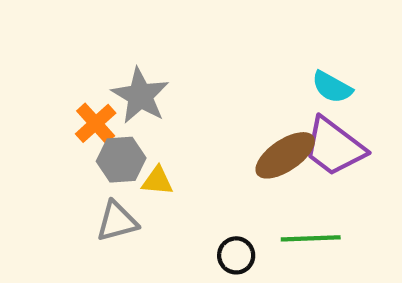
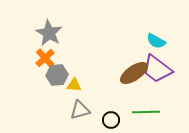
gray star: (140, 96) -> (49, 33), moved
gray triangle: (117, 221) -> (80, 110), moved

